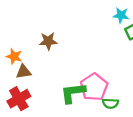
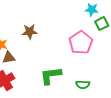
pink pentagon: (94, 87) -> (81, 43), moved

